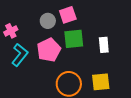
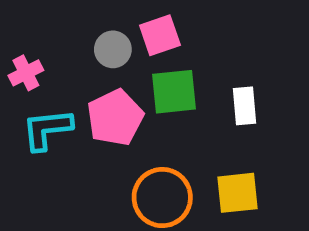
cyan L-shape: (20, 55) -> (47, 129), turned -135

